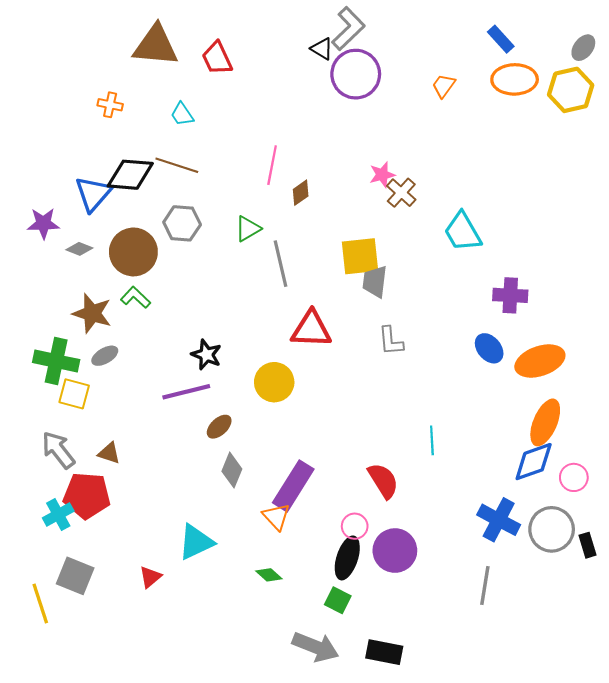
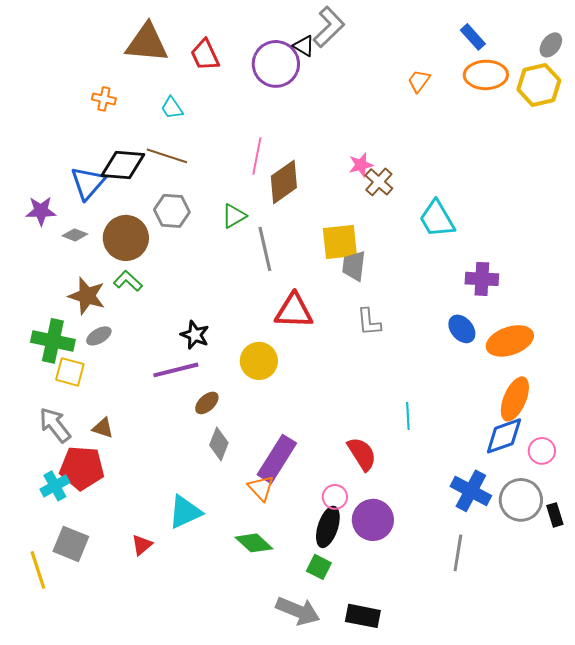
purple circle: (356, 74) -> (276, 64), moved
brown diamond: (301, 193) -> (284, 182), size x1.8
green diamond: (269, 575) -> (254, 543), size x1.5

